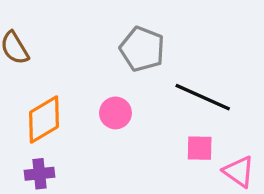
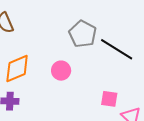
black line: (203, 97) -> (117, 49), moved

